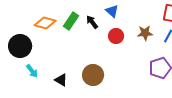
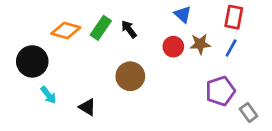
blue triangle: (112, 11) -> (183, 14), moved
red circle: (116, 36) -> (173, 47), moved
brown circle: (93, 75) -> (130, 76), moved

